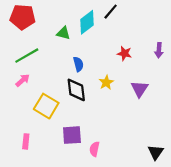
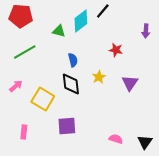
purple arrow: (159, 50) -> (146, 31), moved
pink arrow: (23, 80) -> (16, 86), moved
pink semicircle: (94, 149) -> (116, 139), moved, turned 96

